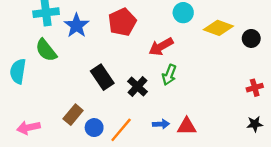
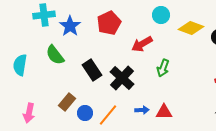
green semicircle: (46, 50) -> (55, 55), moved
green arrow: (169, 75) -> (163, 68), moved
black cross: (137, 87) -> (122, 78), size x1.4
pink arrow: (28, 128) -> (29, 113), turned -66

